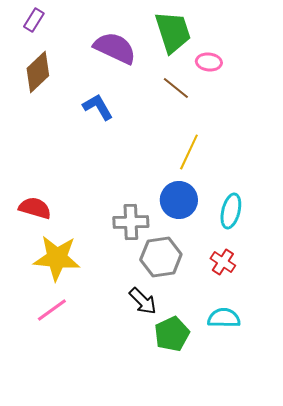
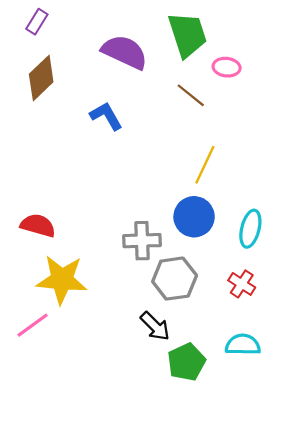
pink line: (52, 310) -> (33, 325), moved

